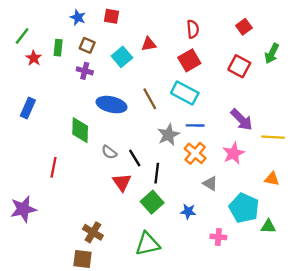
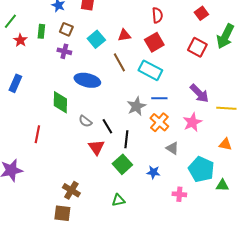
red triangle: (149, 44) -> (124, 35), moved
green arrow: (272, 53) -> (225, 36), size x1.4
brown line: (150, 99) -> (119, 62), moved
green triangle: (148, 244) -> (118, 200), size x0.6

